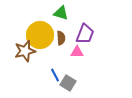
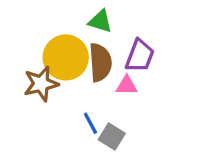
brown semicircle: (61, 38) -> (100, 62), size x1.6

